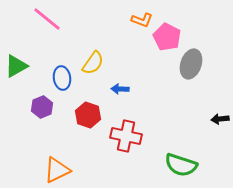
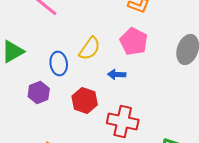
pink pentagon: (167, 37) -> (134, 42), moved

